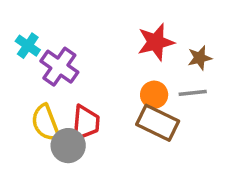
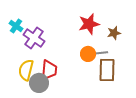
gray line: (193, 93) -> (100, 53), moved
yellow semicircle: (45, 123) -> (26, 70), turned 35
brown rectangle: (158, 123) -> (107, 70), moved, turned 65

